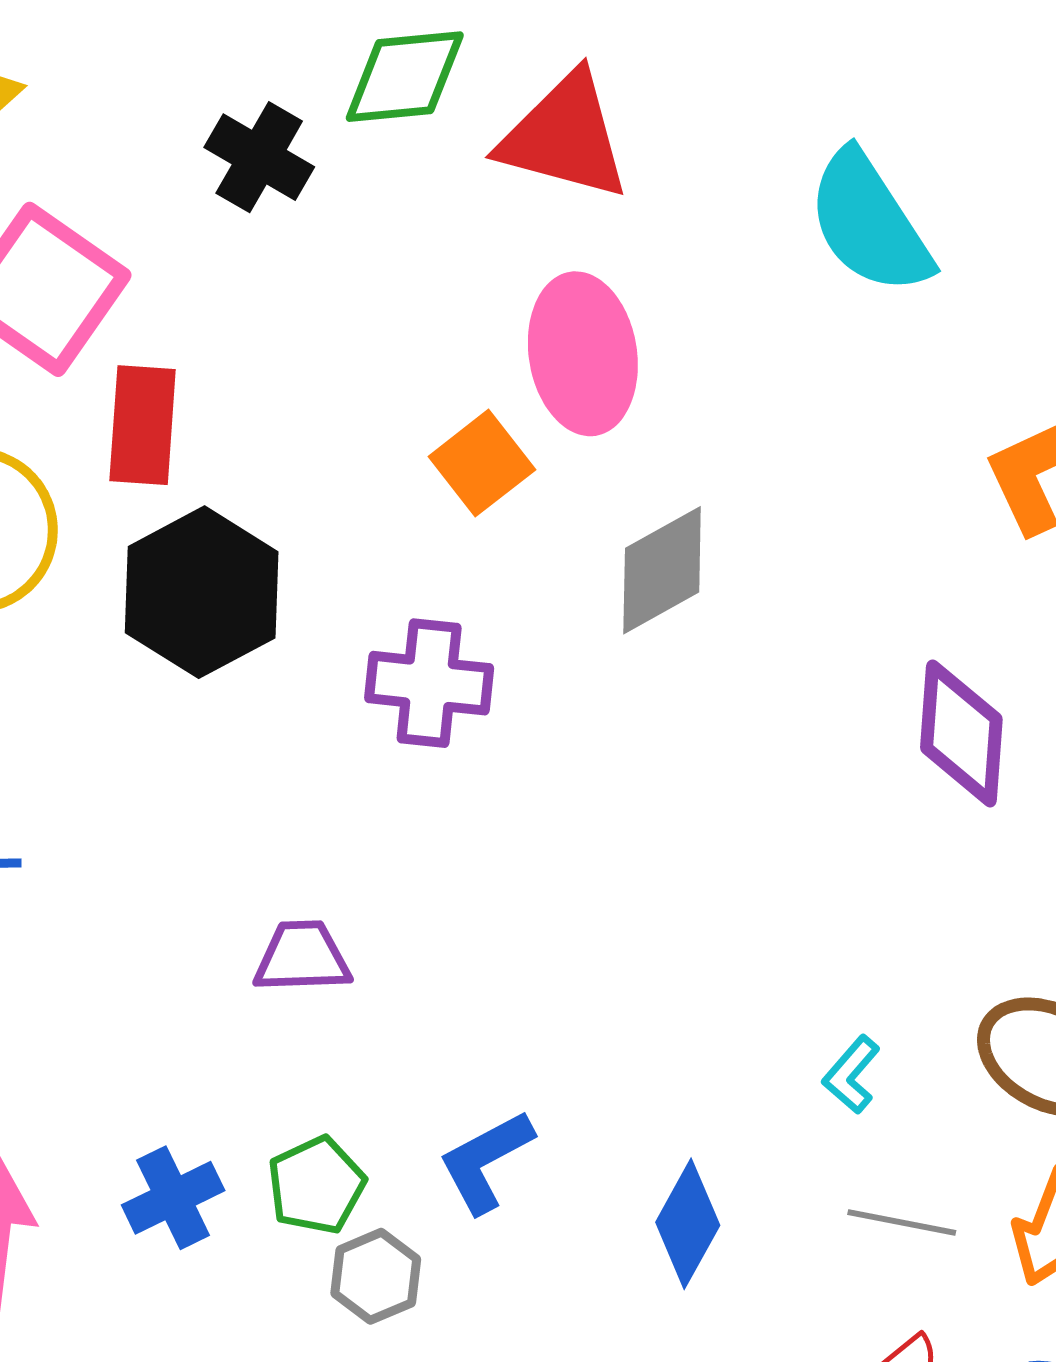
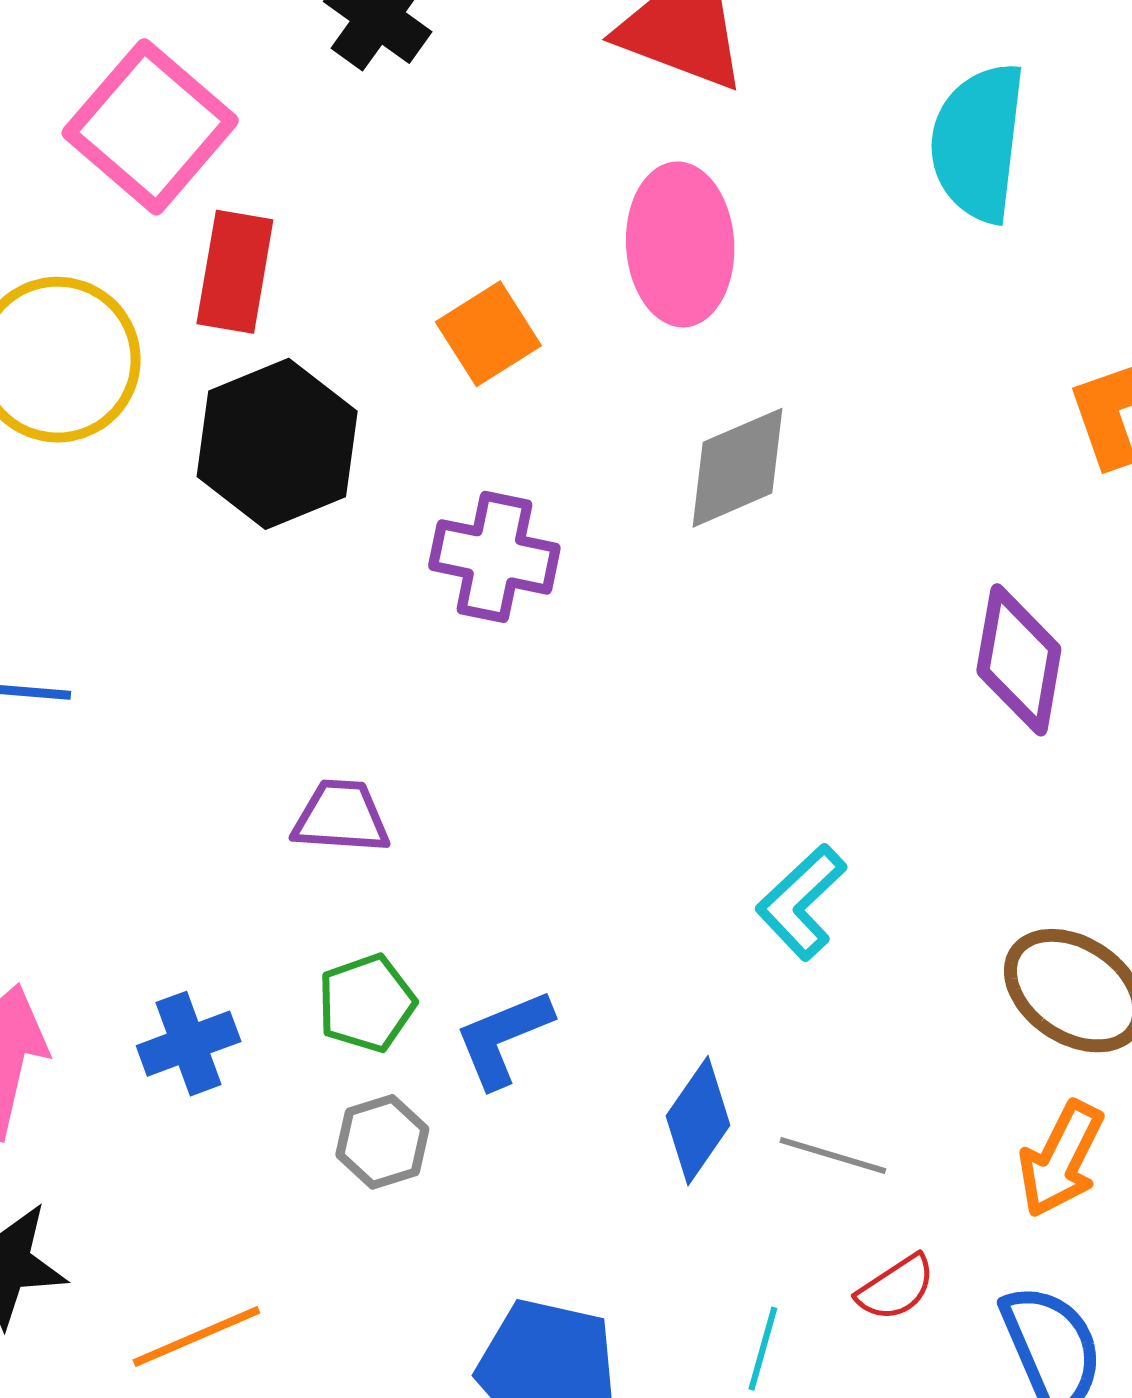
cyan semicircle: (869, 223) -> (978, 143), turned 34
orange square: (482, 463) -> (488, 334), moved
cyan L-shape: (851, 1075) -> (801, 902), moved, size x1.5
green pentagon: (316, 1185) -> (366, 1003), moved
gray line: (902, 1222) -> (833, 1156), moved

